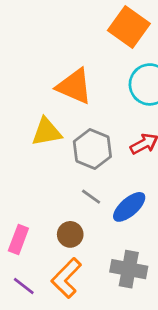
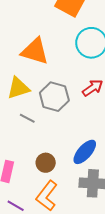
gray line: (91, 197) -> (27, 118), moved
blue ellipse: (129, 207) -> (85, 152), moved

